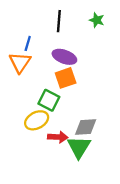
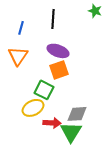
green star: (97, 20) -> (95, 11), moved
blue line: (28, 43) -> (21, 28), moved

